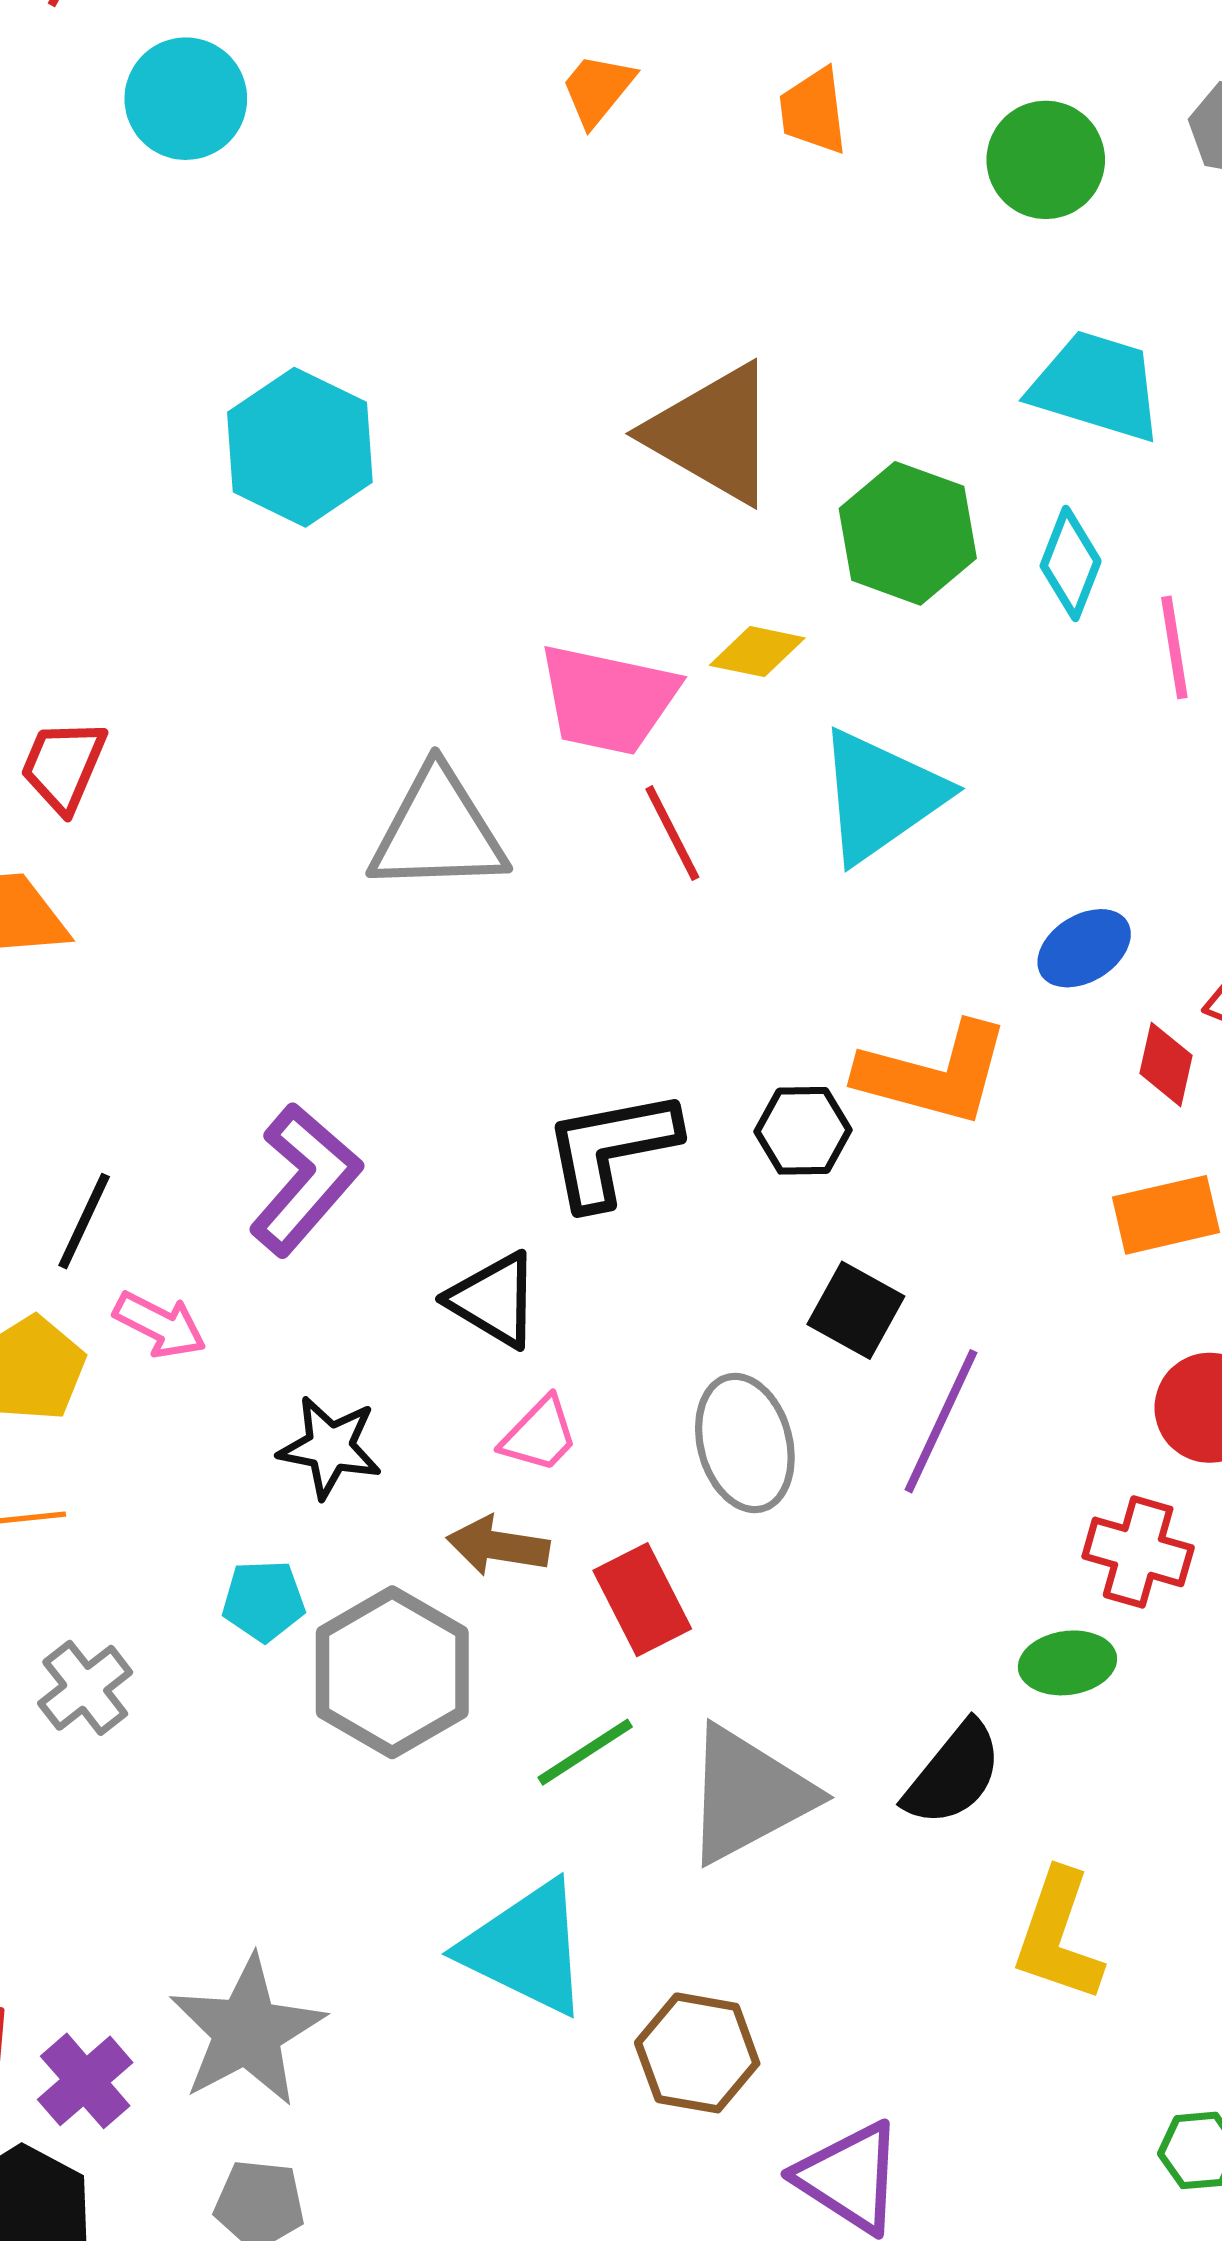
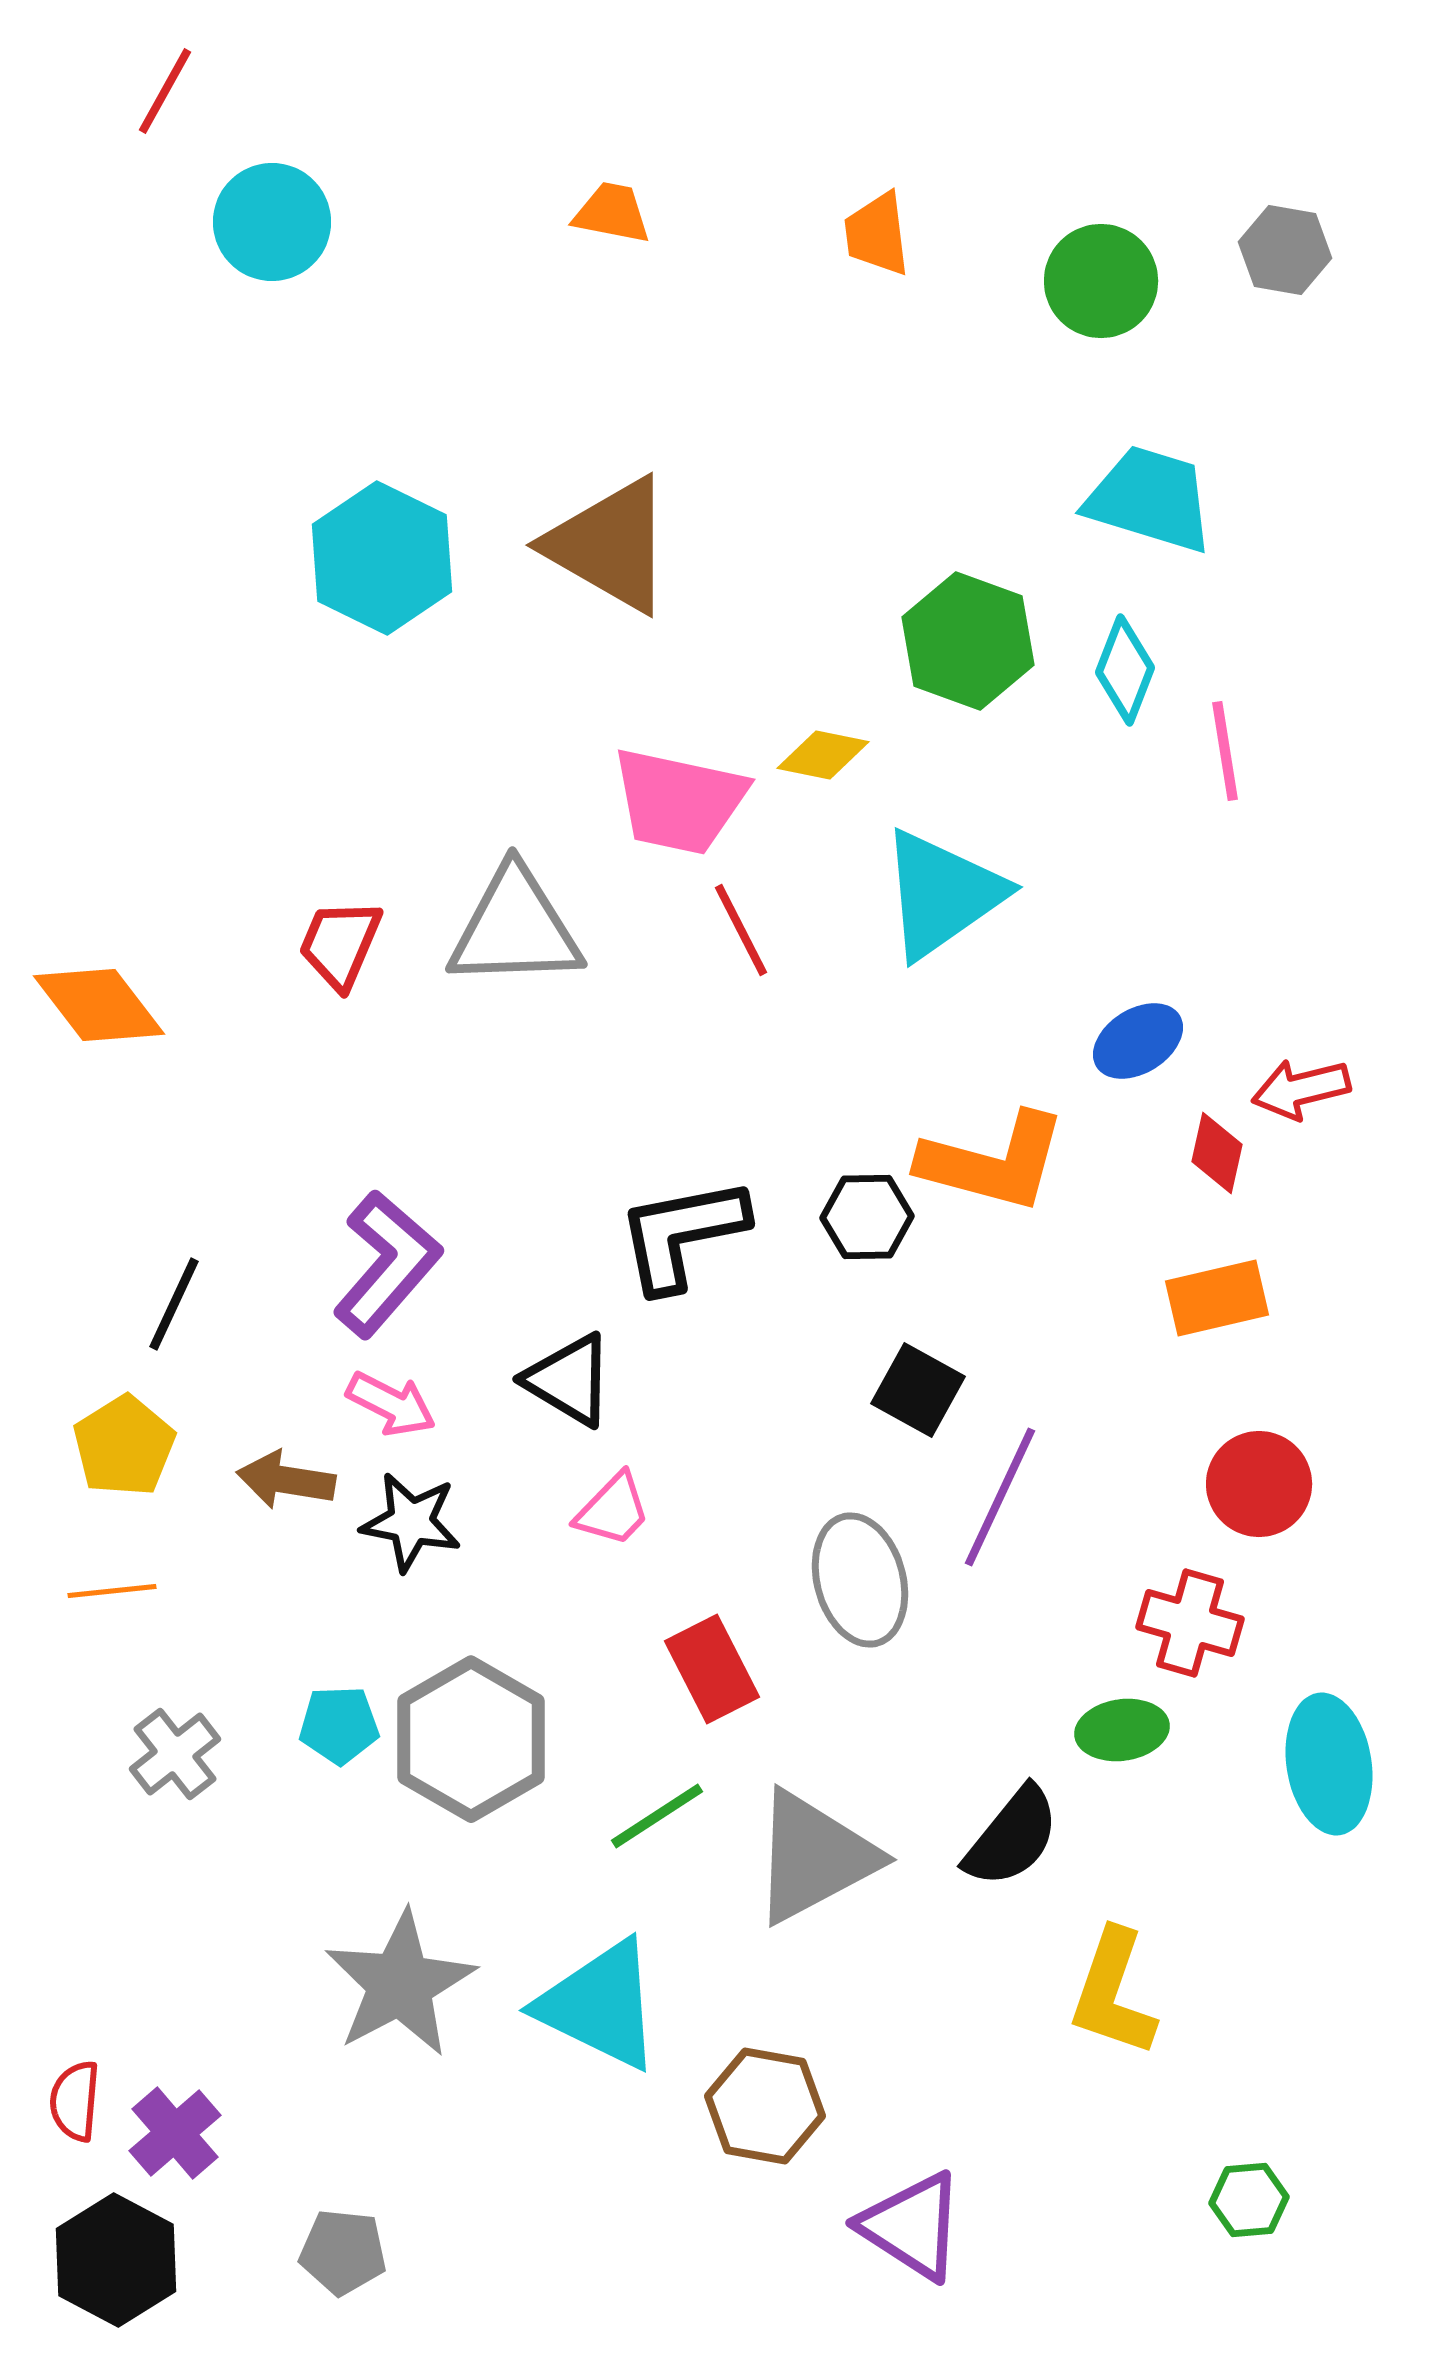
orange trapezoid: (598, 89) -> (612, 213), moved, turned 62
brown triangle: (713, 434) -> (610, 545), moved
red trapezoid: (63, 766) -> (340, 944), moved
pink arrow: (160, 1325) -> (391, 1404), moved
gray ellipse: (745, 1443) -> (860, 1580), moved
brown arrow: (498, 1546) -> (286, 1480), moved
cyan pentagon: (264, 1601) -> (339, 1725), moved
gray star: (247, 2031) -> (400, 1984), moved

